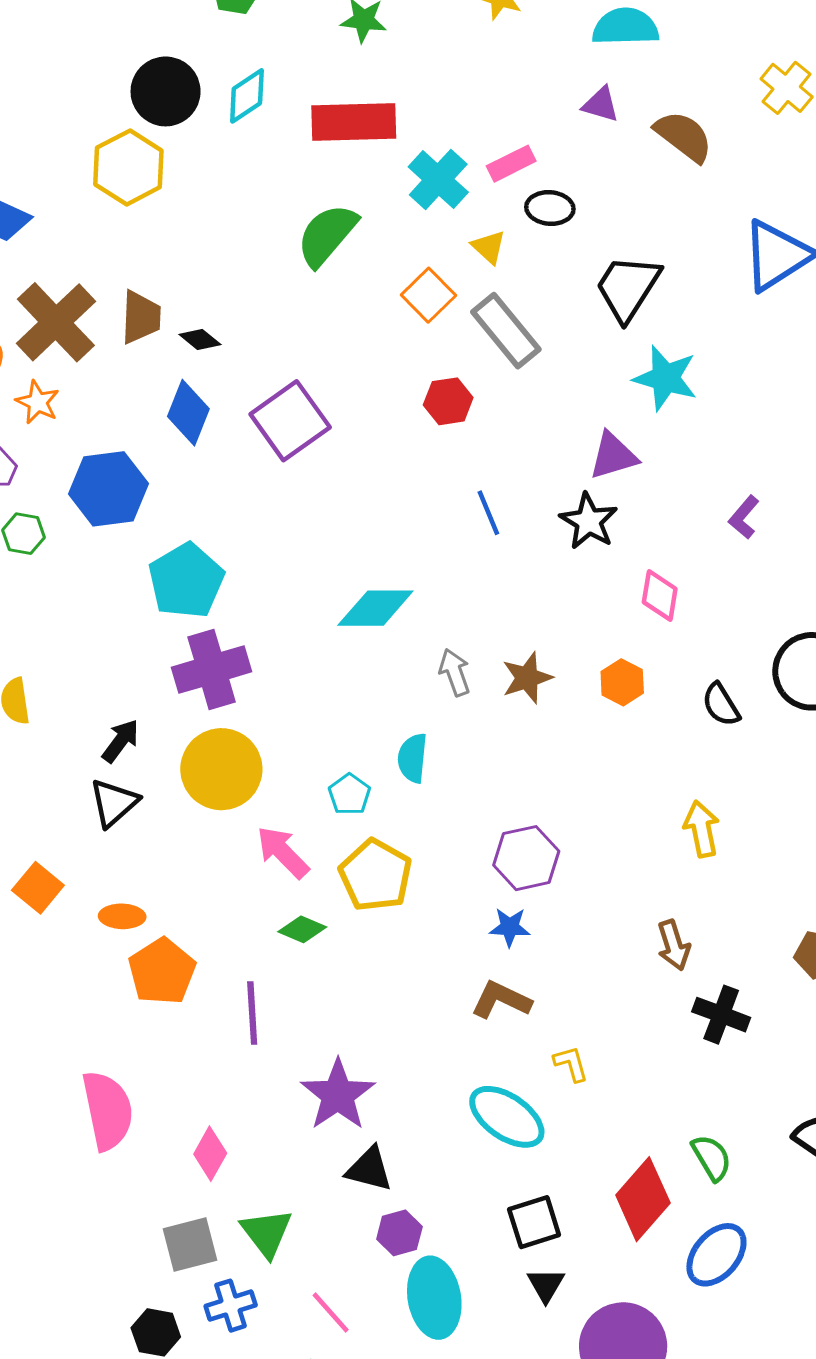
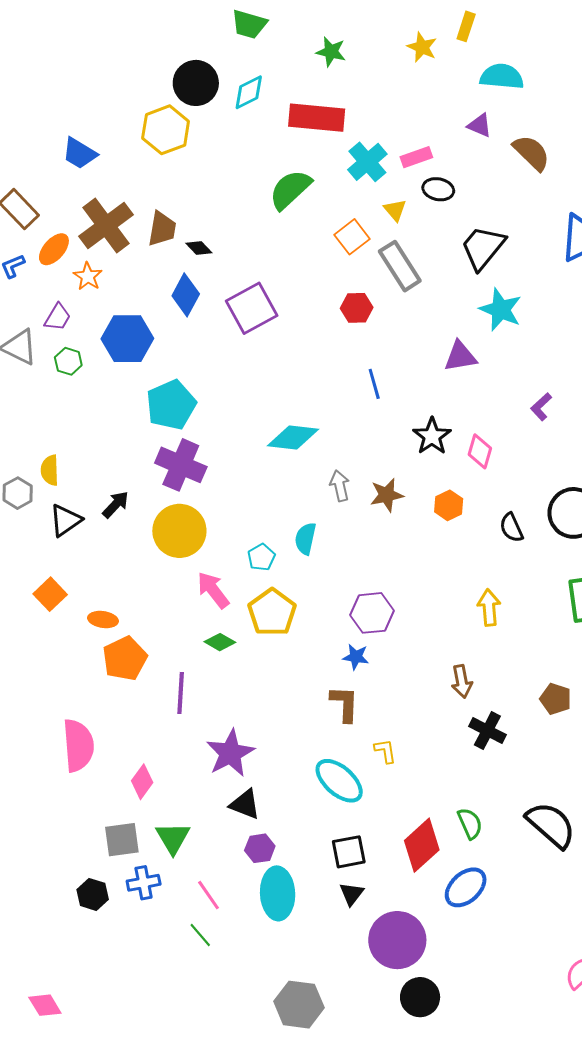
black star: (589, 521) -> (432, 436), moved
purple cross: (212, 669) -> (181, 465), turned 33
black triangle: (114, 803) -> (66, 520), moved
brown L-shape: (501, 1000) -> (345, 704), turned 60

